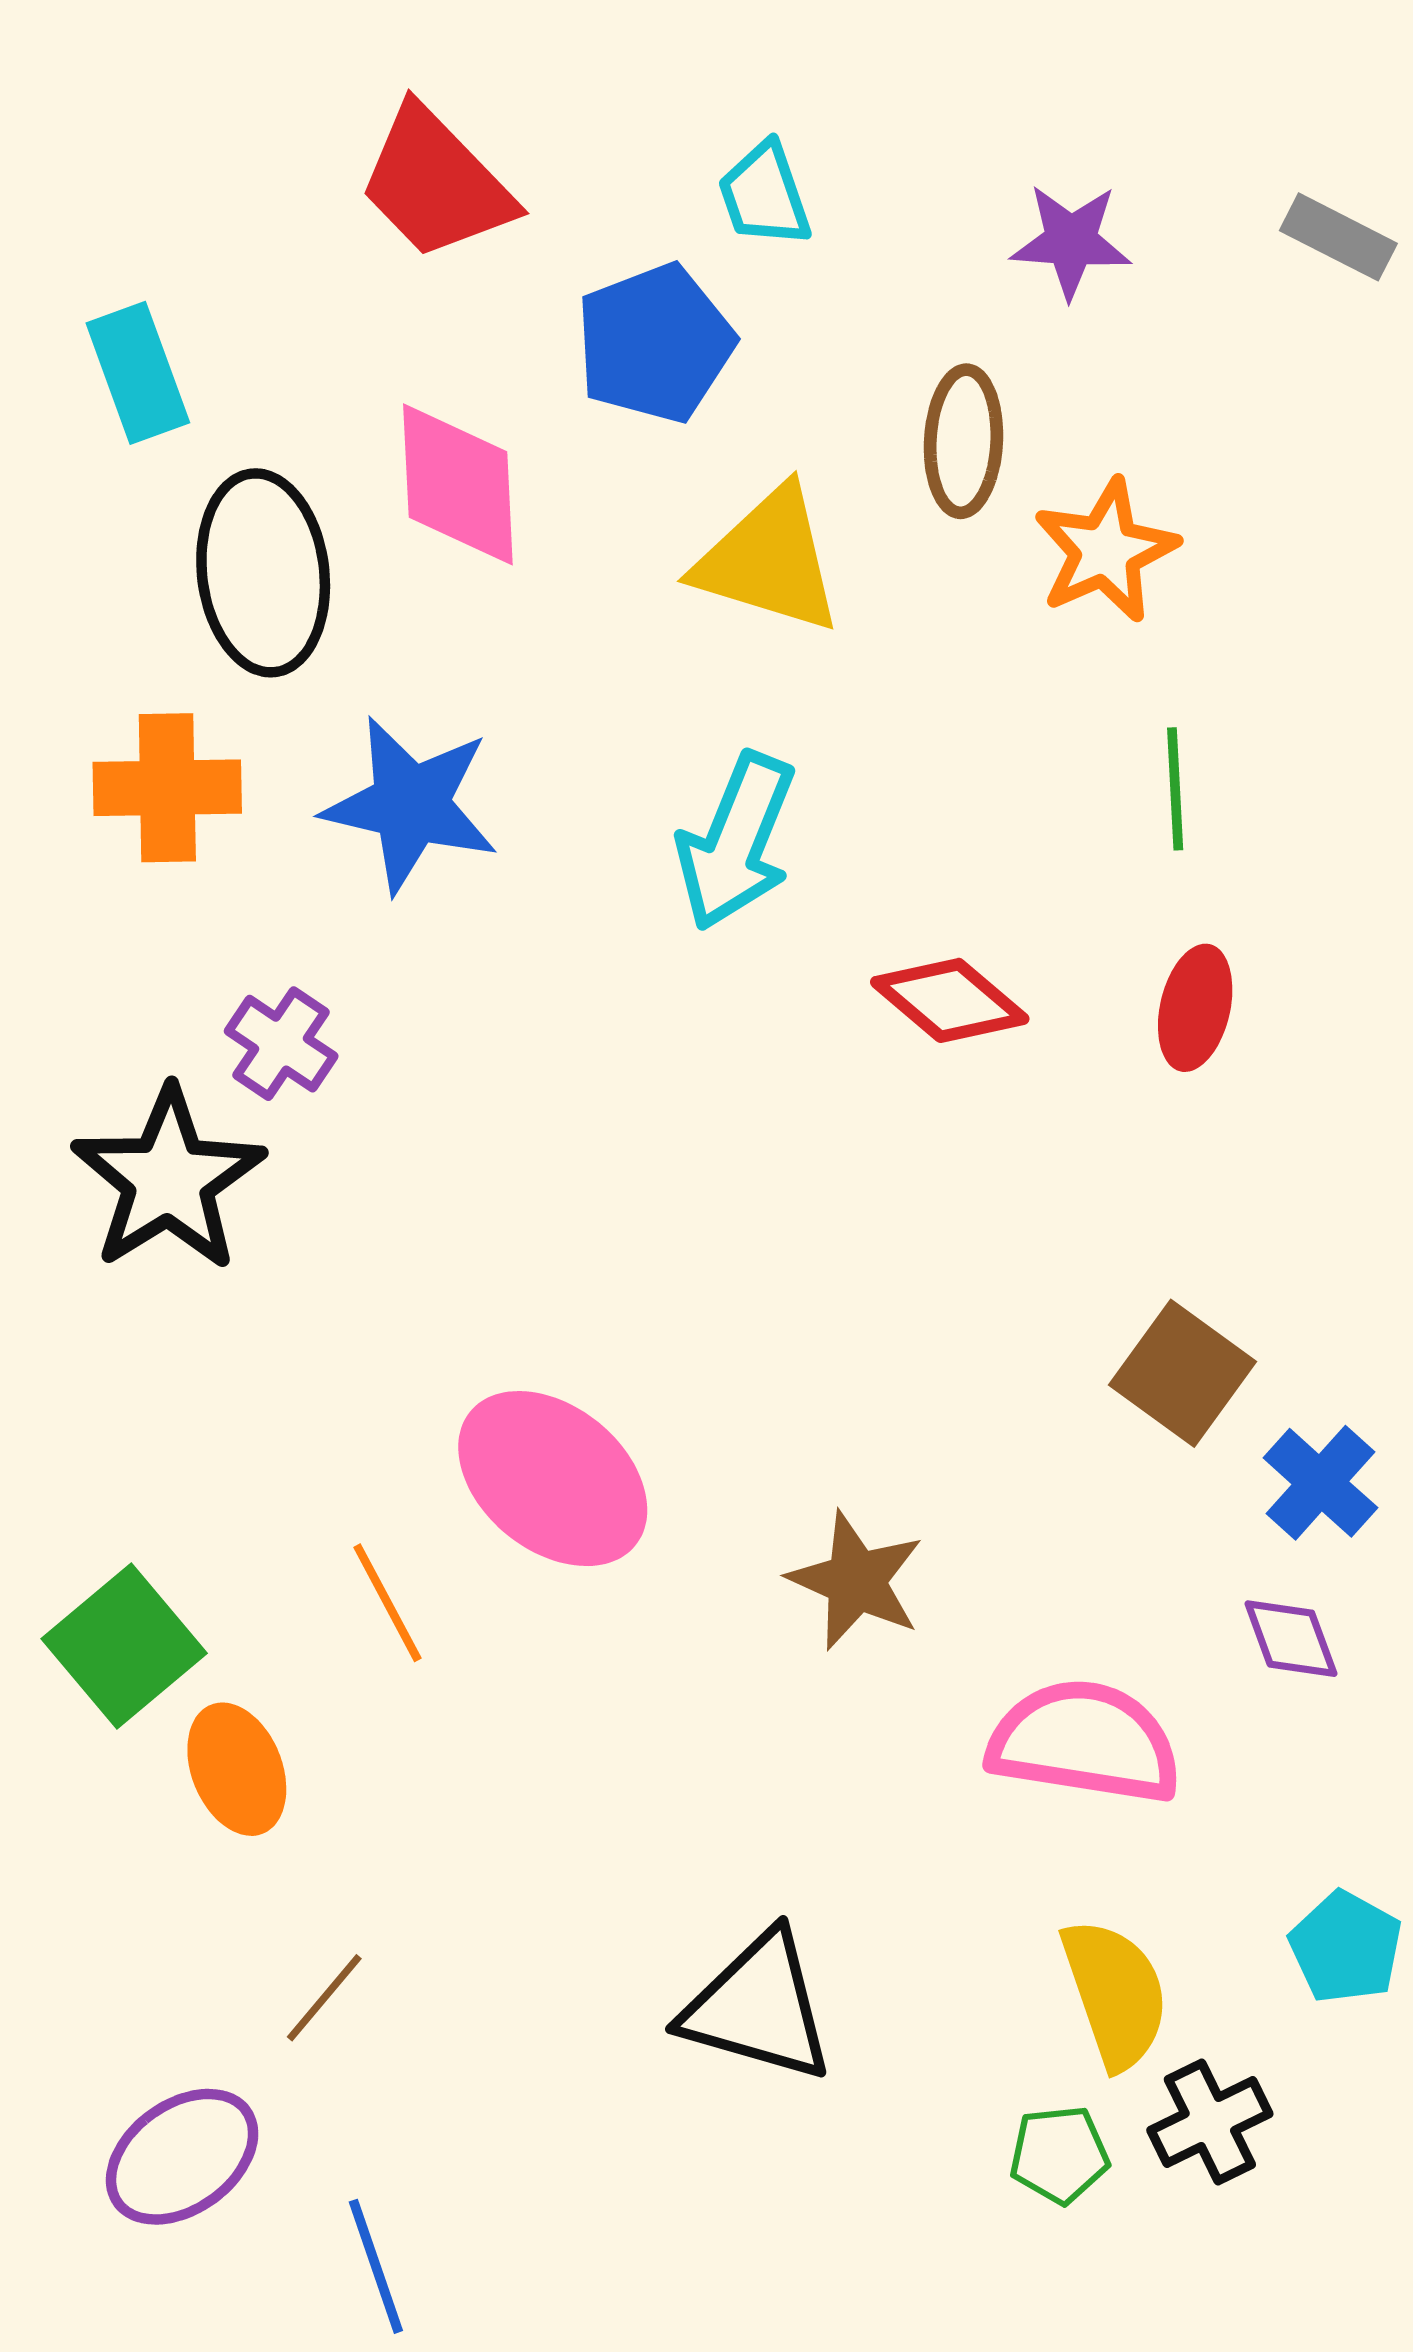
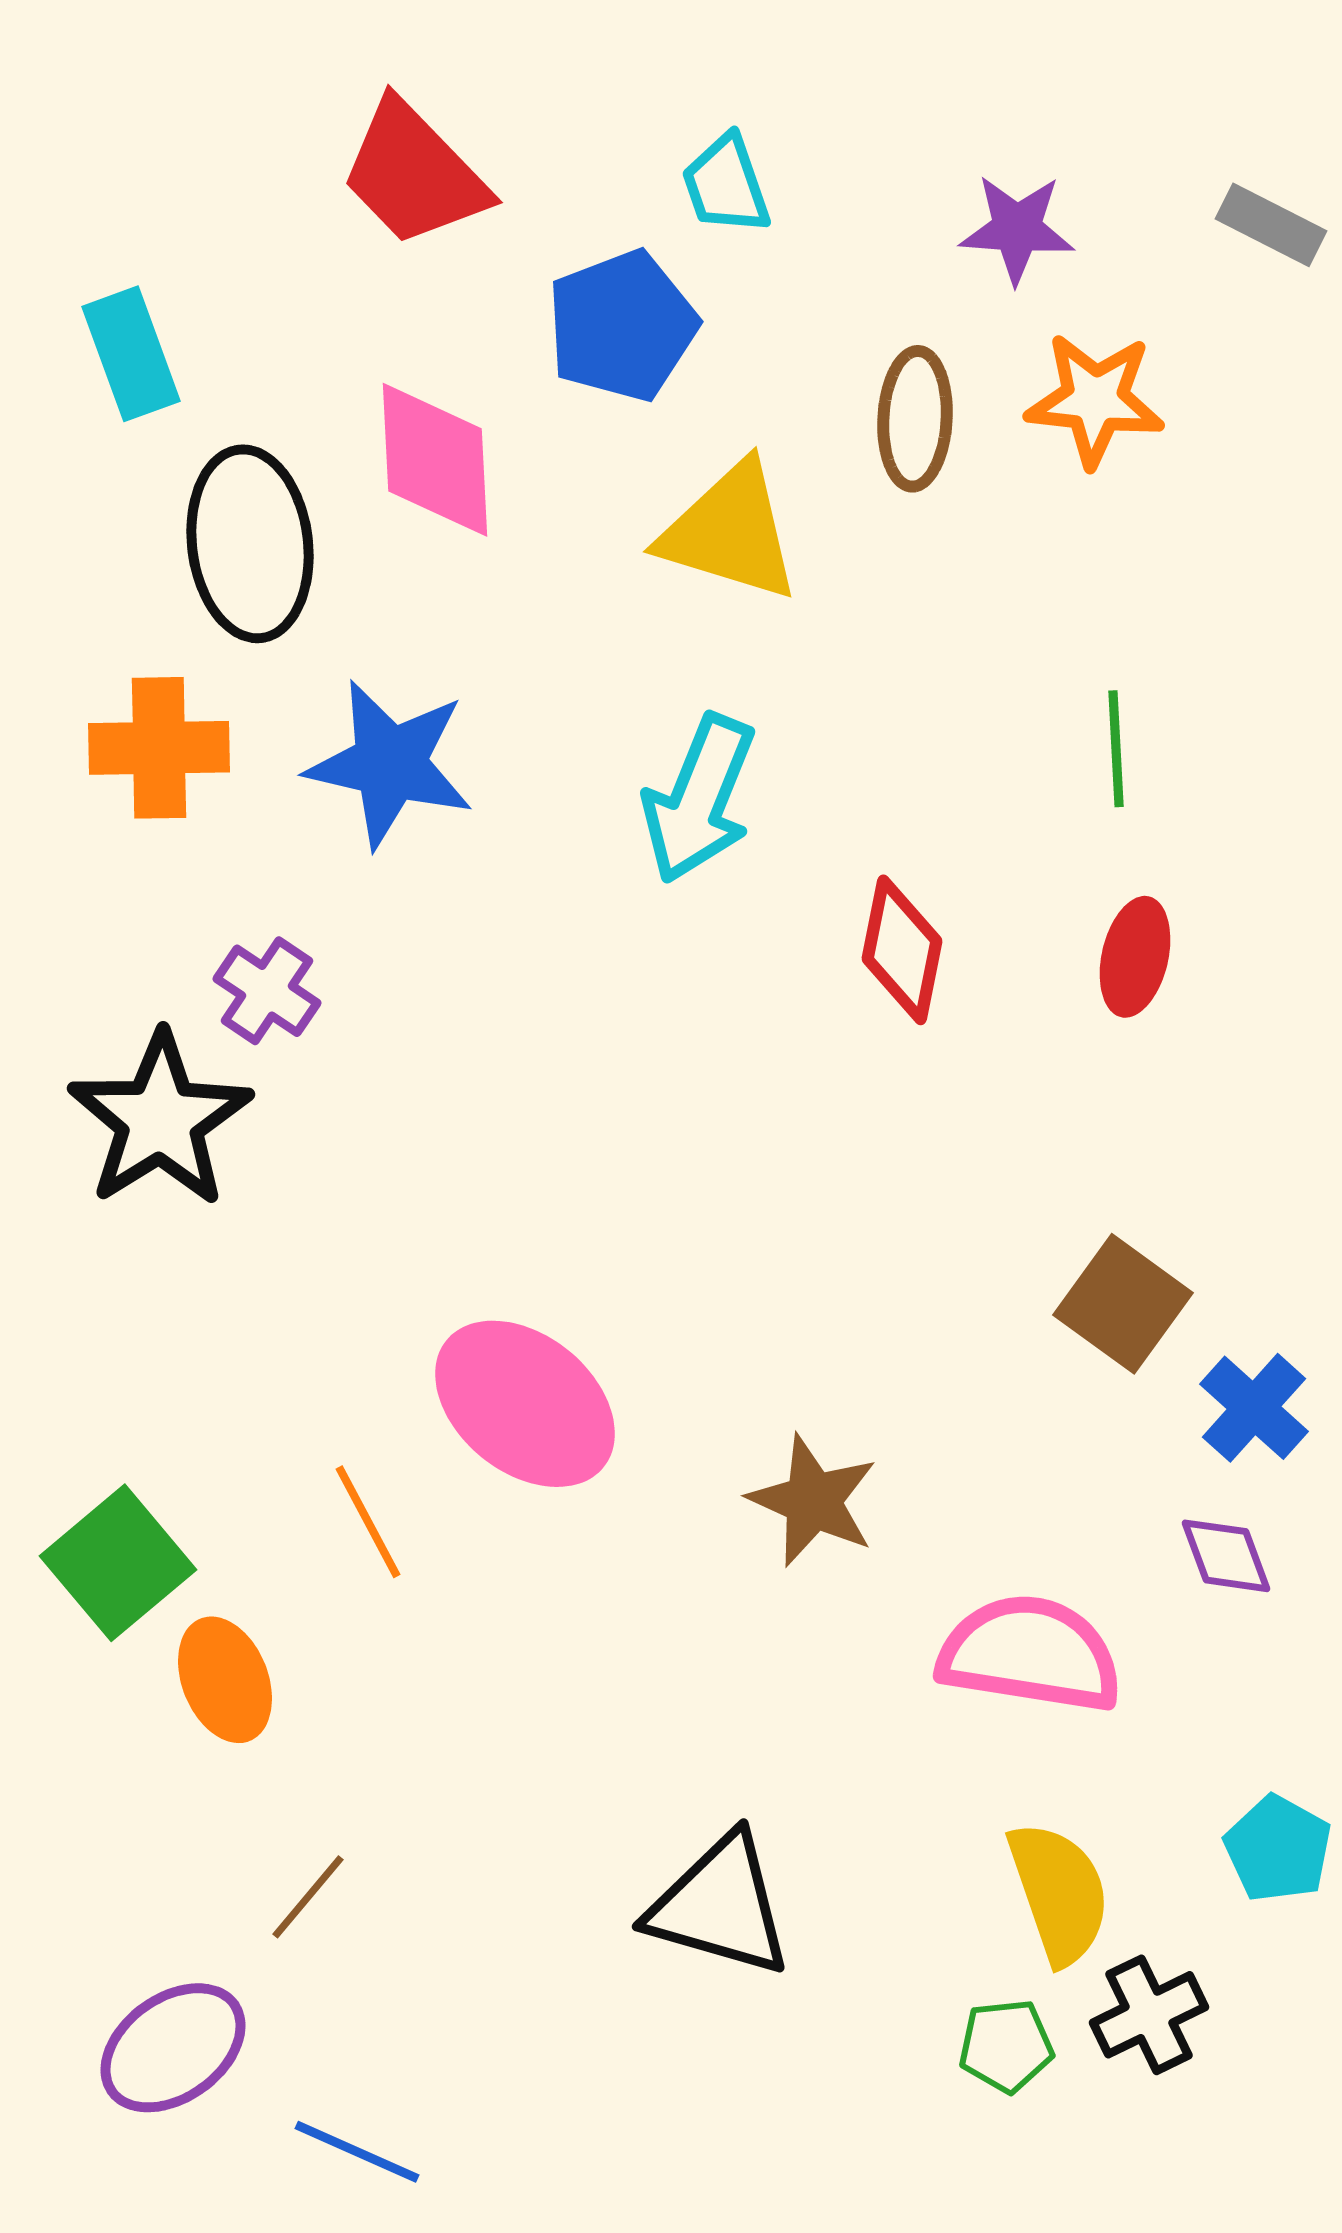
orange star: (1106, 551) -> (1095, 400), moved, turned 30
red diamond: (950, 1000) -> (902, 950), turned 61
blue line: (376, 2266) -> (357, 2152), turned -47

